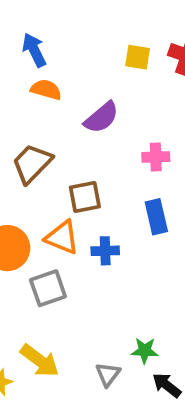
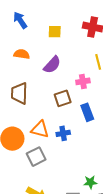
blue arrow: (34, 50) -> (20, 20), moved
yellow square: (138, 57) -> (55, 32), moved
brown trapezoid: (32, 163) -> (19, 93), turned -35
brown square: (85, 197) -> (63, 98), moved

